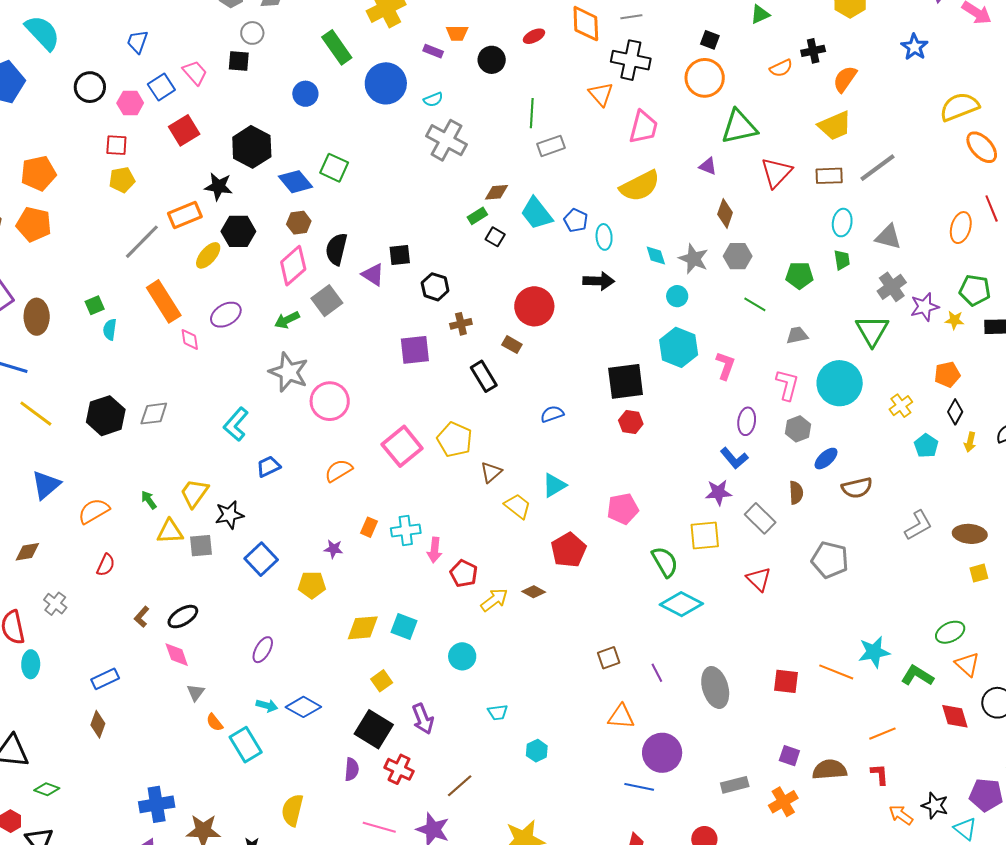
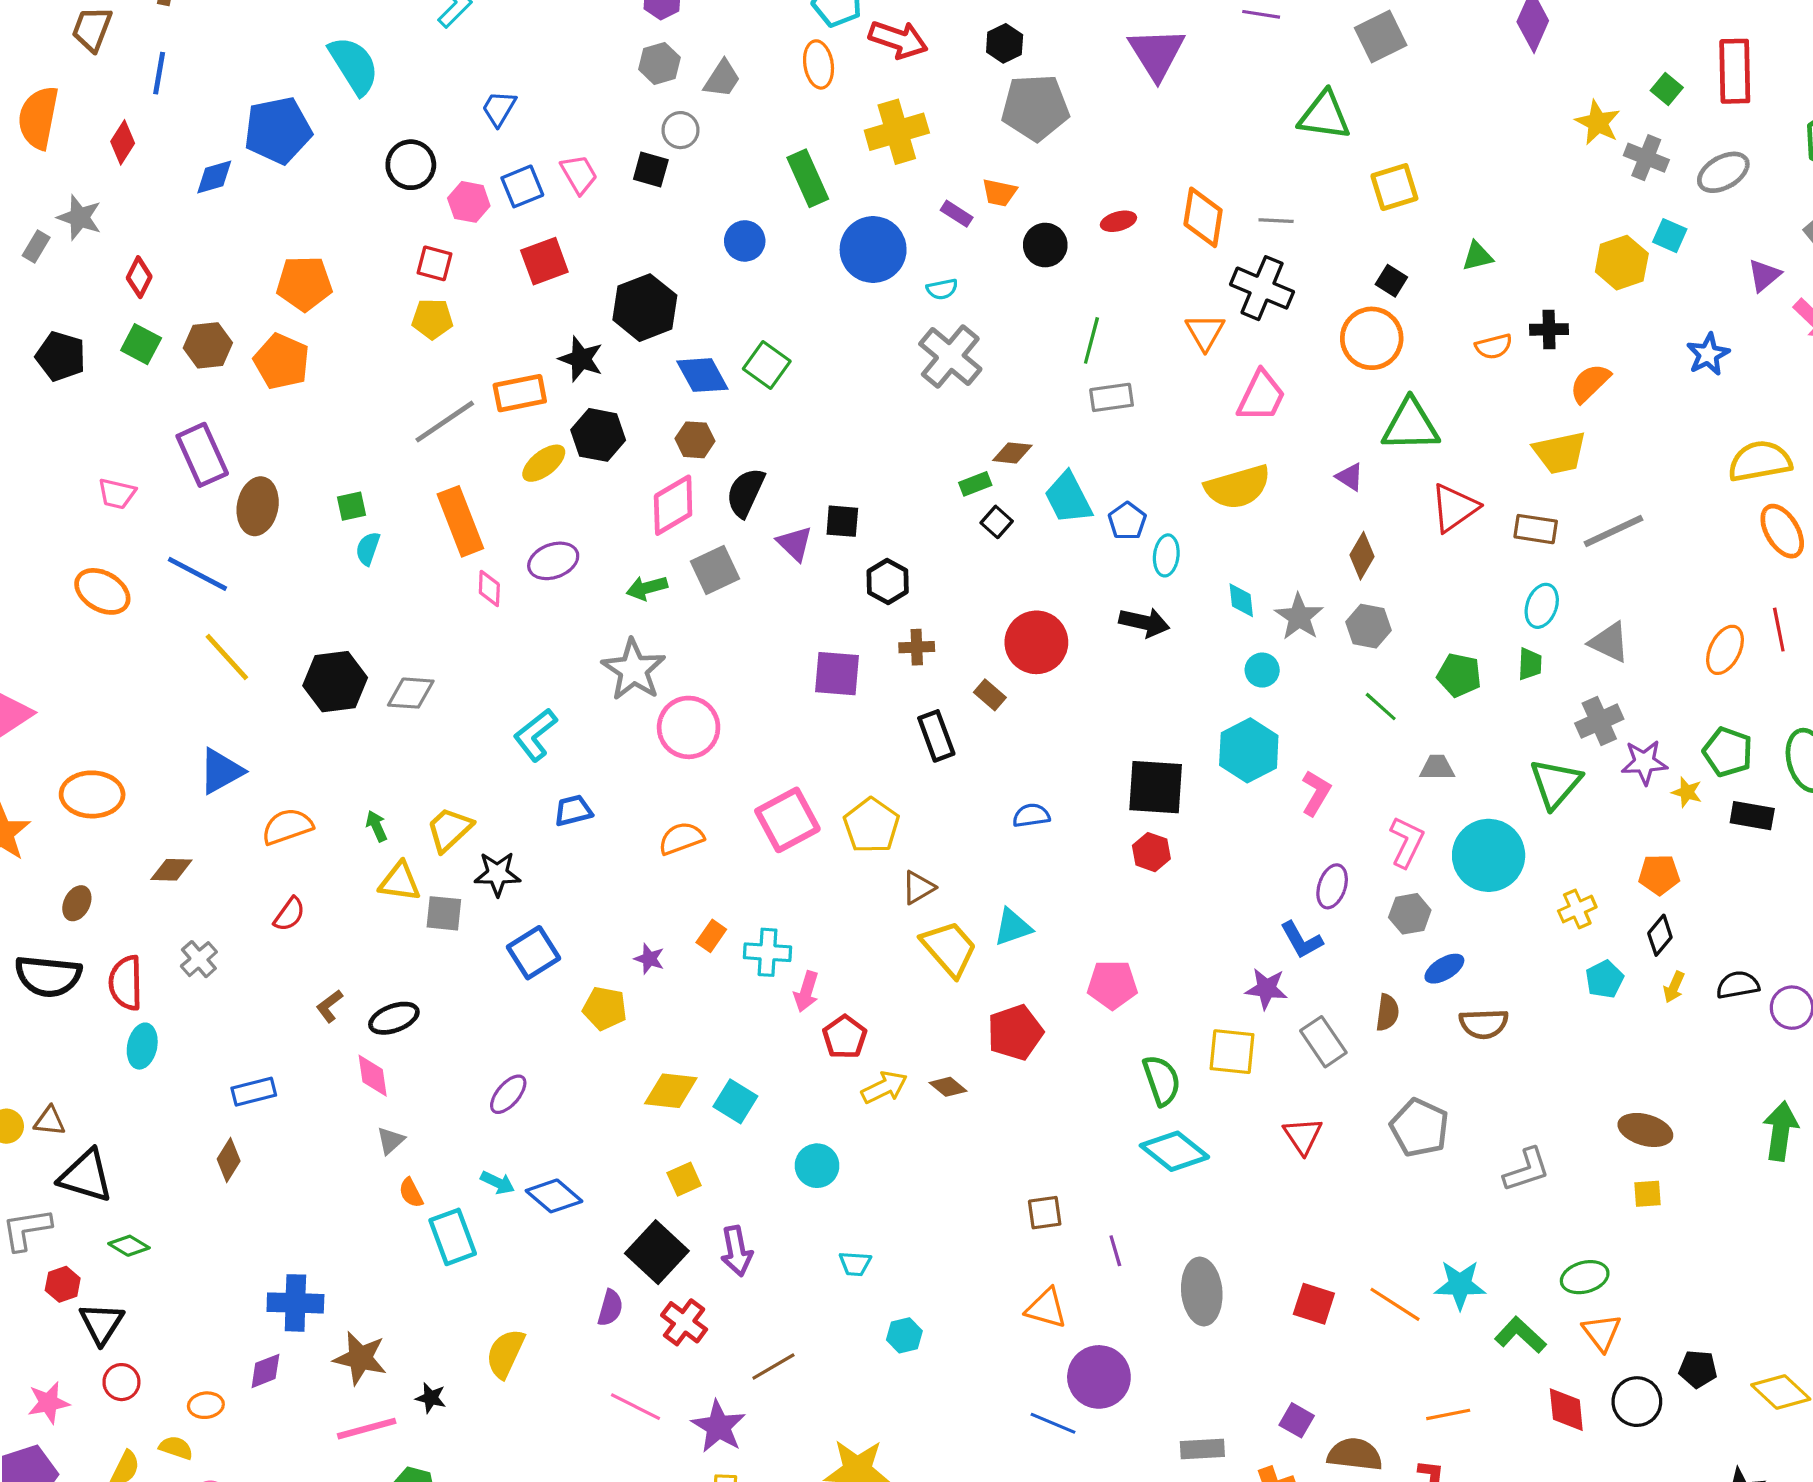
yellow trapezoid: (518, 506) -> (949, 948), size x1.4
gray L-shape: (918, 525) -> (1527, 1170), moved

